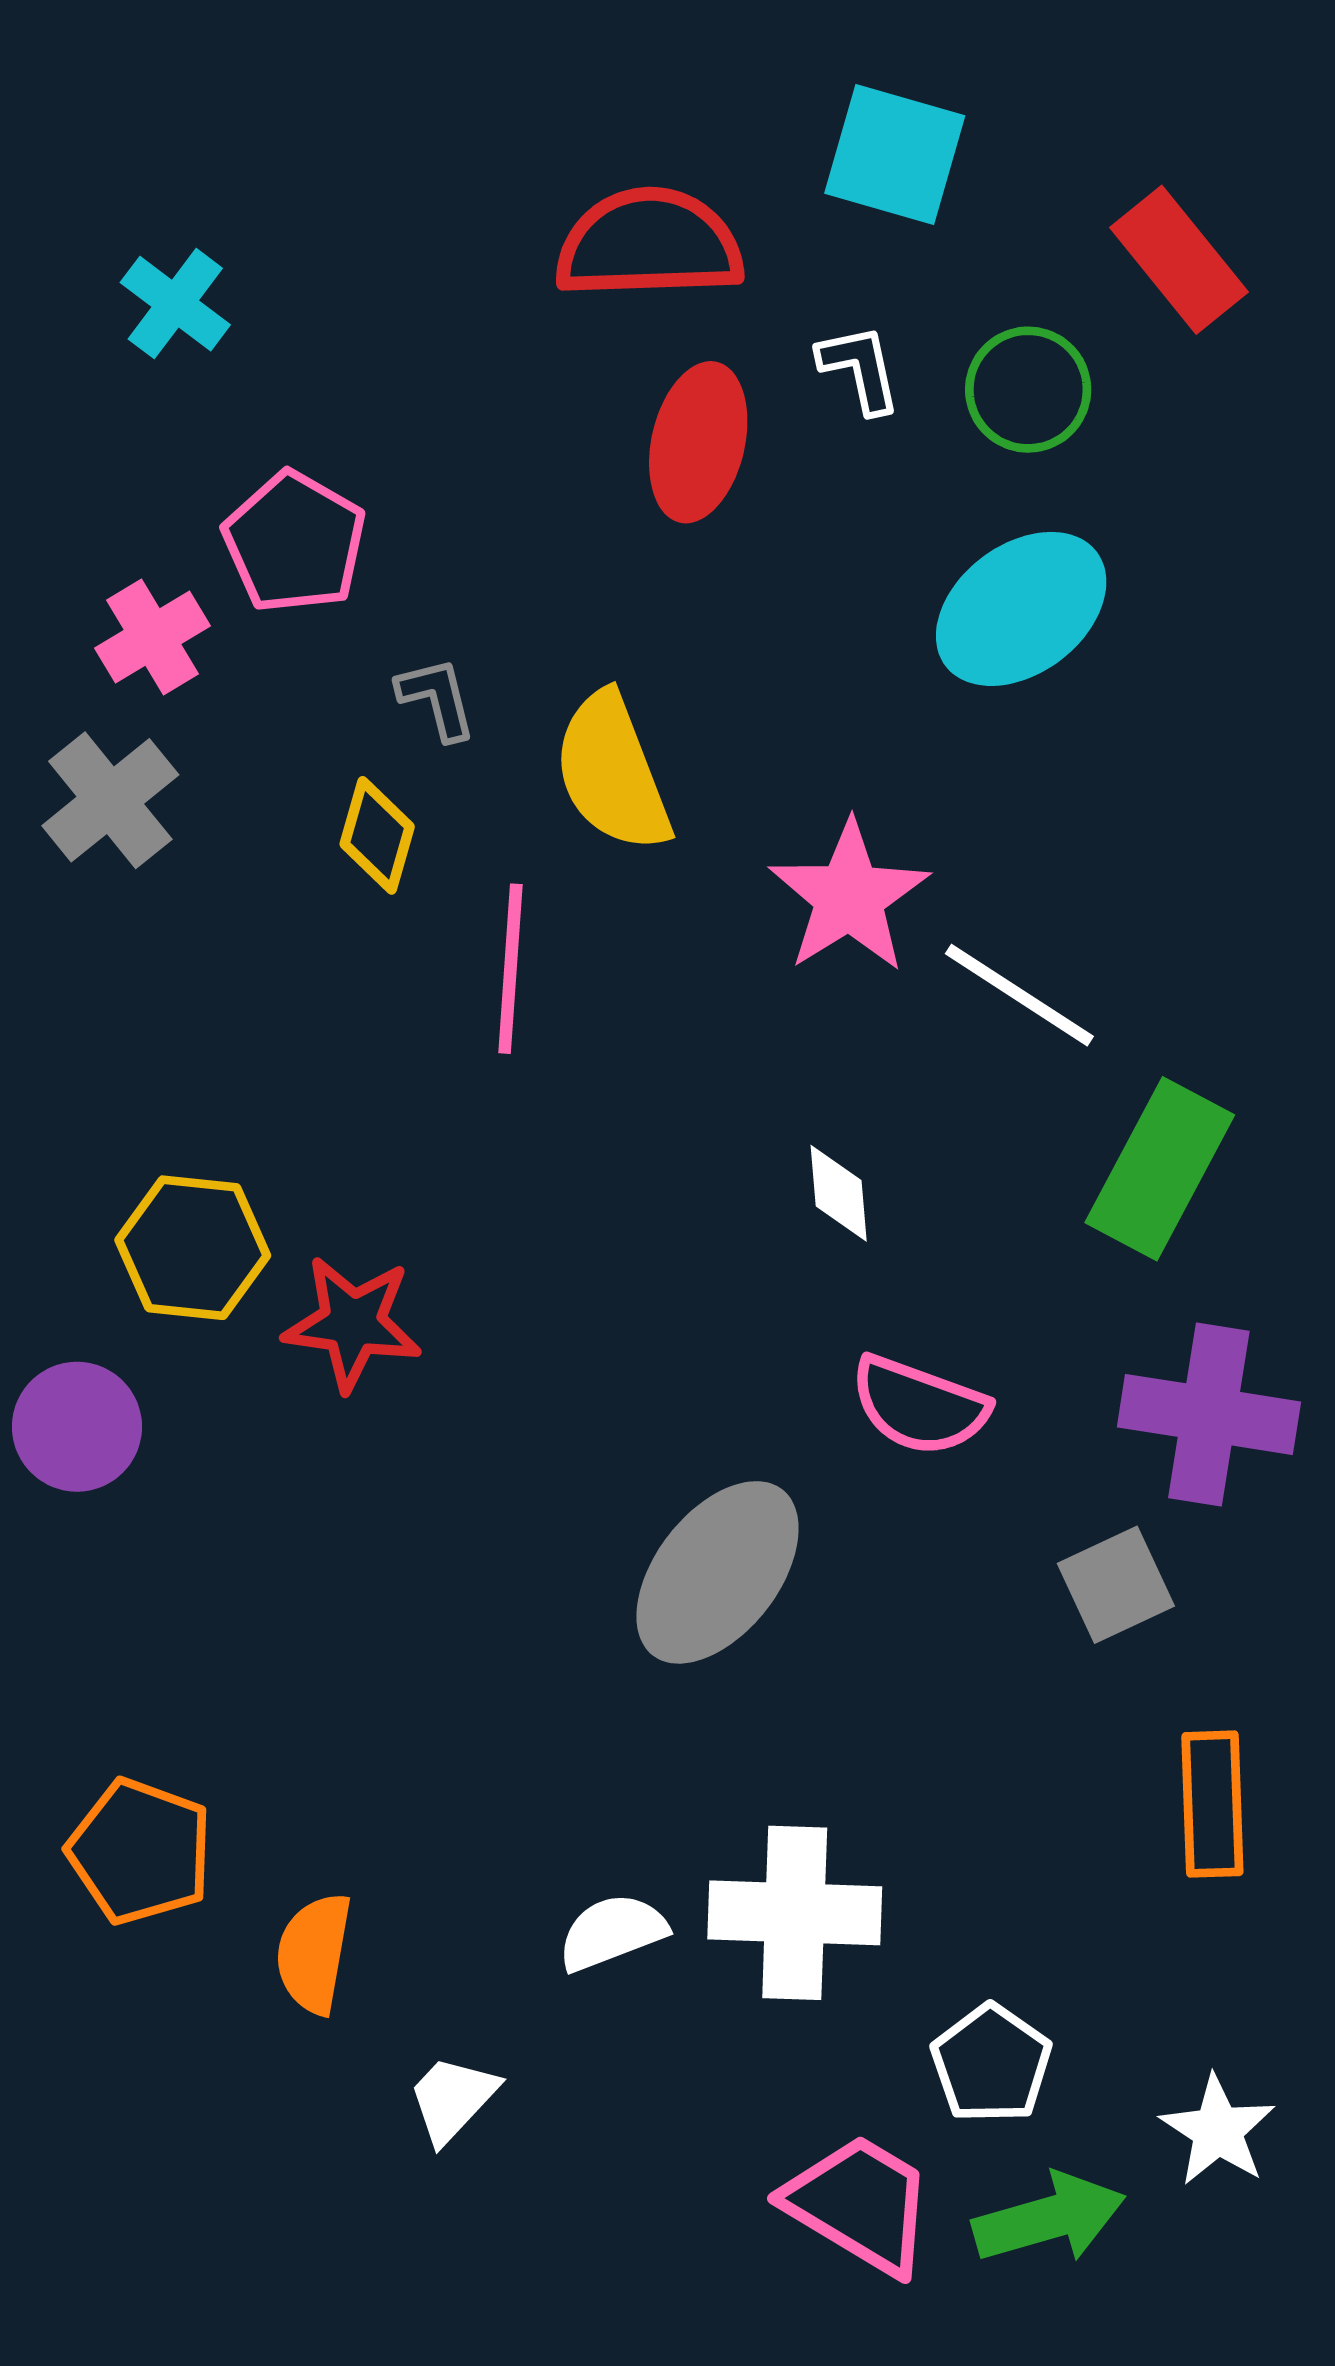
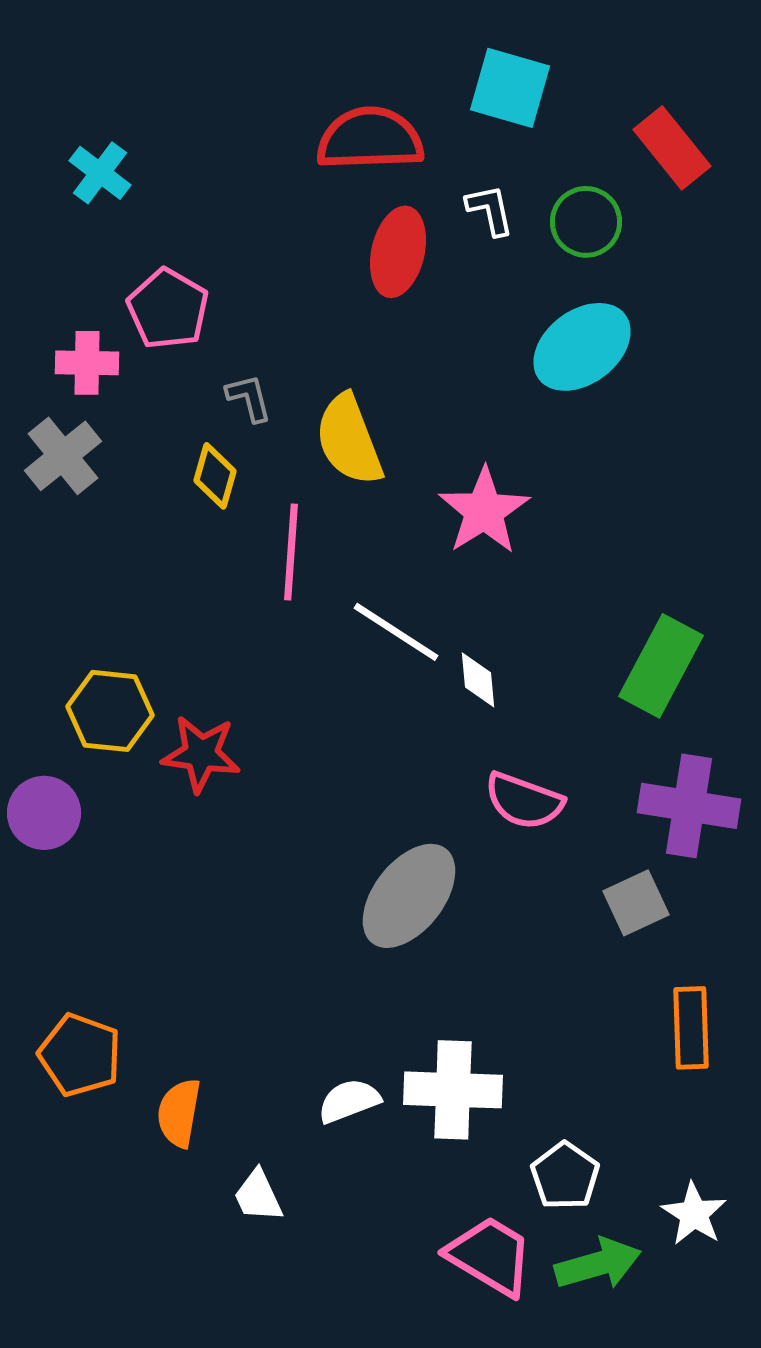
pink cross: (152, 637) -> (87, 363), turned 32
white line: (1019, 995) -> (396, 632), moved
white trapezoid: (453, 2099) -> (258, 1196), turned -68

